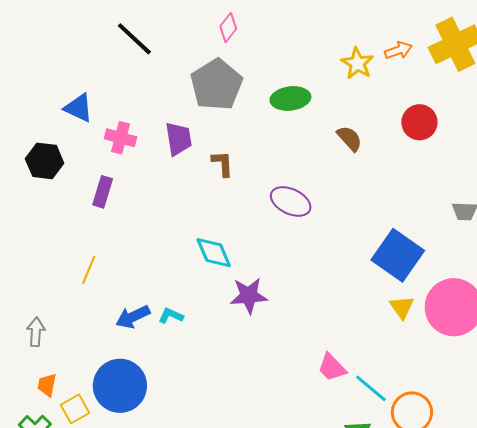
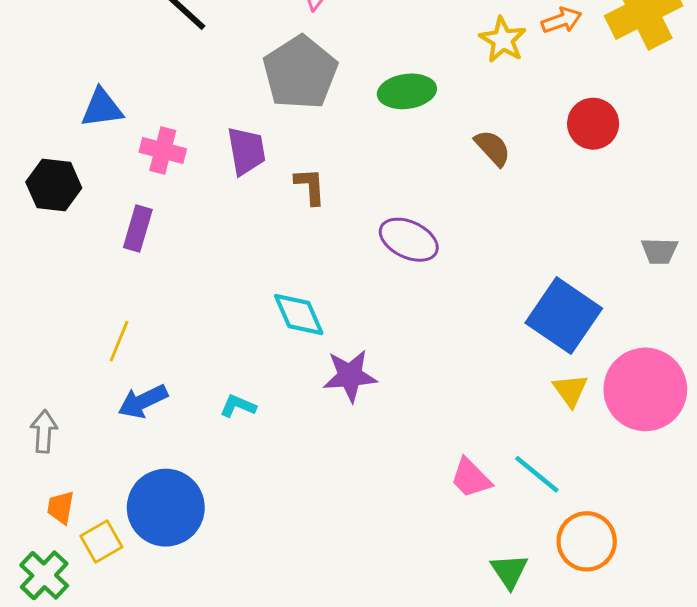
blue triangle: (78, 108) -> (102, 108), turned -32
blue arrow: (133, 317) -> (143, 401), moved
cyan line: (371, 388) -> (537, 474), moved

